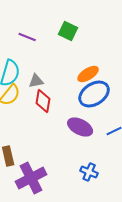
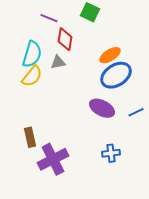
red diamond: (43, 101) -> (65, 39), moved
blue cross: (89, 172) -> (111, 153), turned -30

